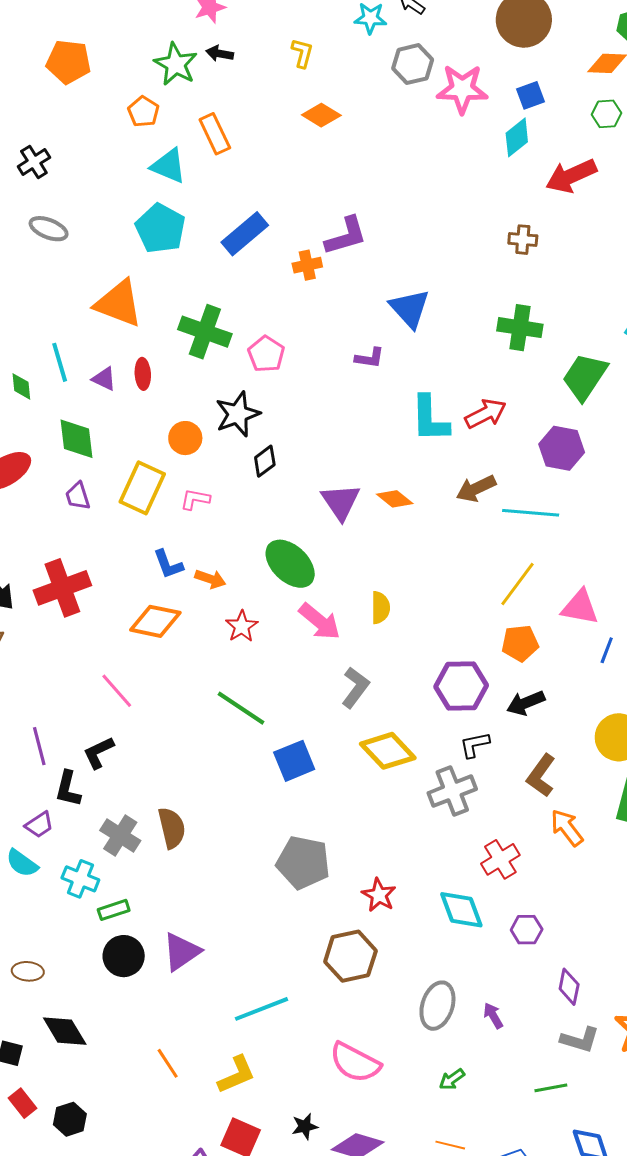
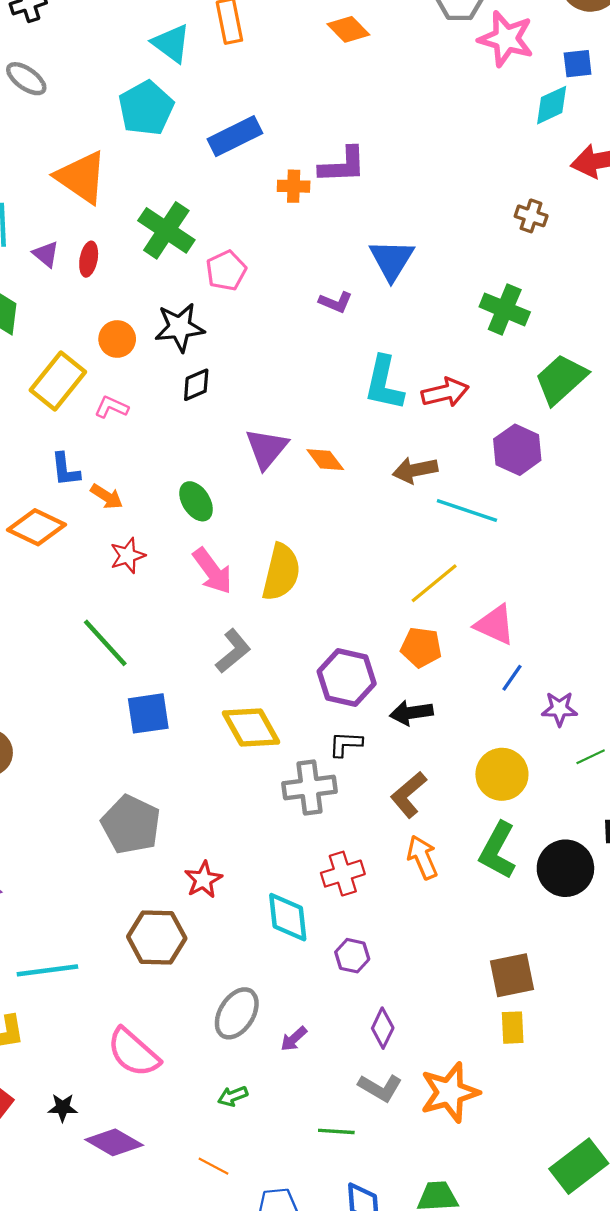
green ellipse: (290, 564) -> (196, 501), size x0.7
yellow semicircle: (380, 608) -> (281, 572), size x1.6
purple arrow: (493, 1016) -> (294, 1039), turned -116

